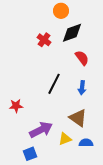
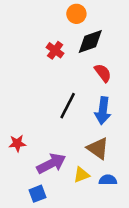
blue arrow: (82, 88) -> (103, 111), size x1.5
red star: (16, 106) -> (17, 143), moved

